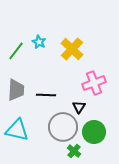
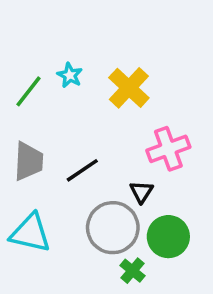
black line: (46, 95) -> (82, 170), turned -36

